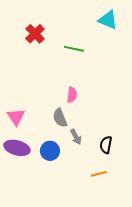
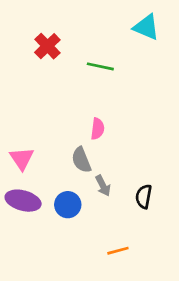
orange line: (99, 174) -> (118, 251), moved

